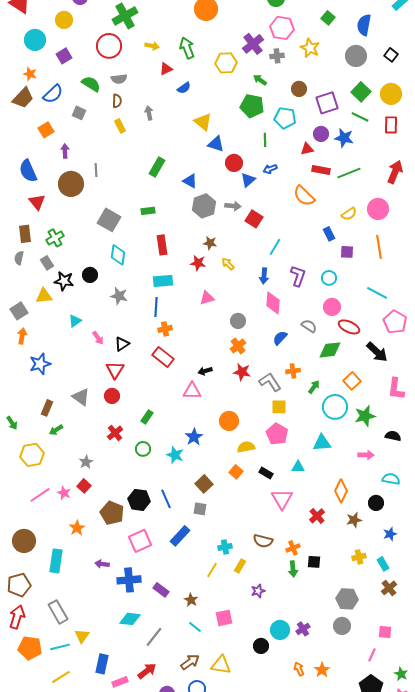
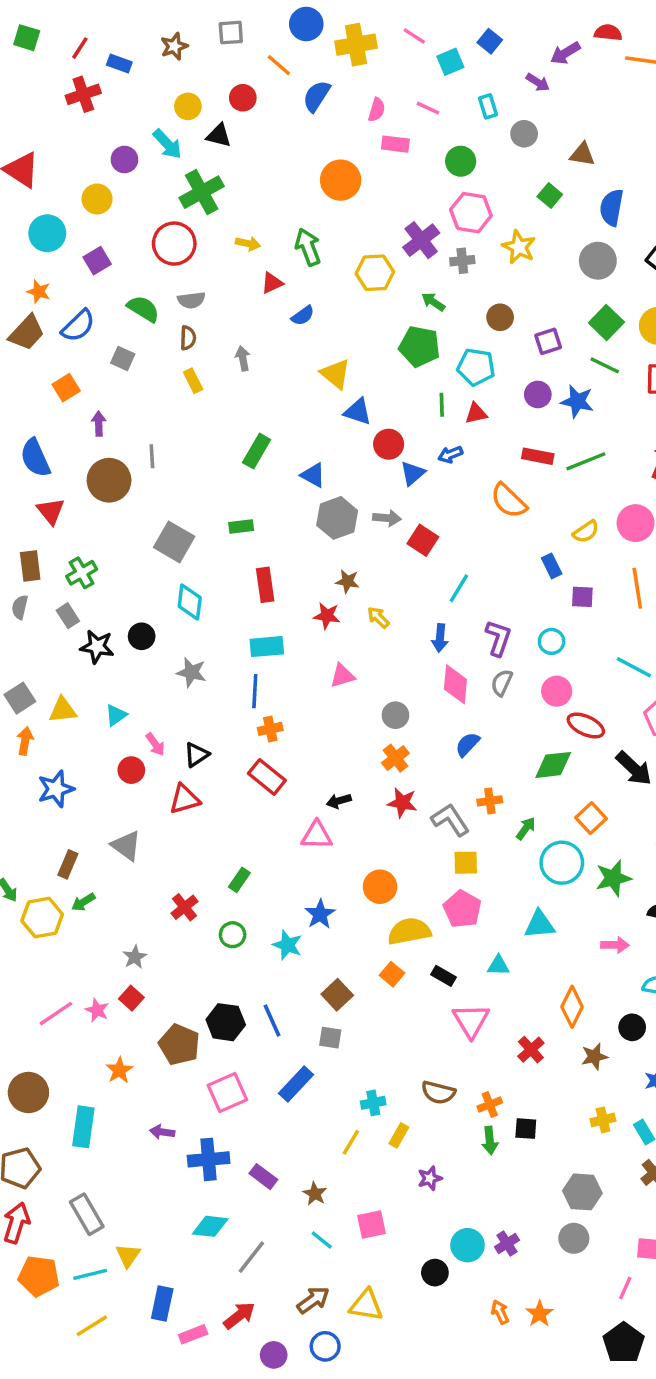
purple square: (327, 103) -> (548, 341), size x0.7
red triangle: (307, 149) -> (476, 413), moved
yellow triangle: (44, 296) -> (63, 710), moved
gray semicircle: (309, 326) -> (502, 683), moved, turned -98
red triangle: (115, 370) -> (184, 799), turned 42
red circle: (112, 396) -> (131, 770), moved
yellow semicircle: (246, 447) -> (409, 931), size x1.4
yellow hexagon: (32, 455) -> (42, 918), moved

